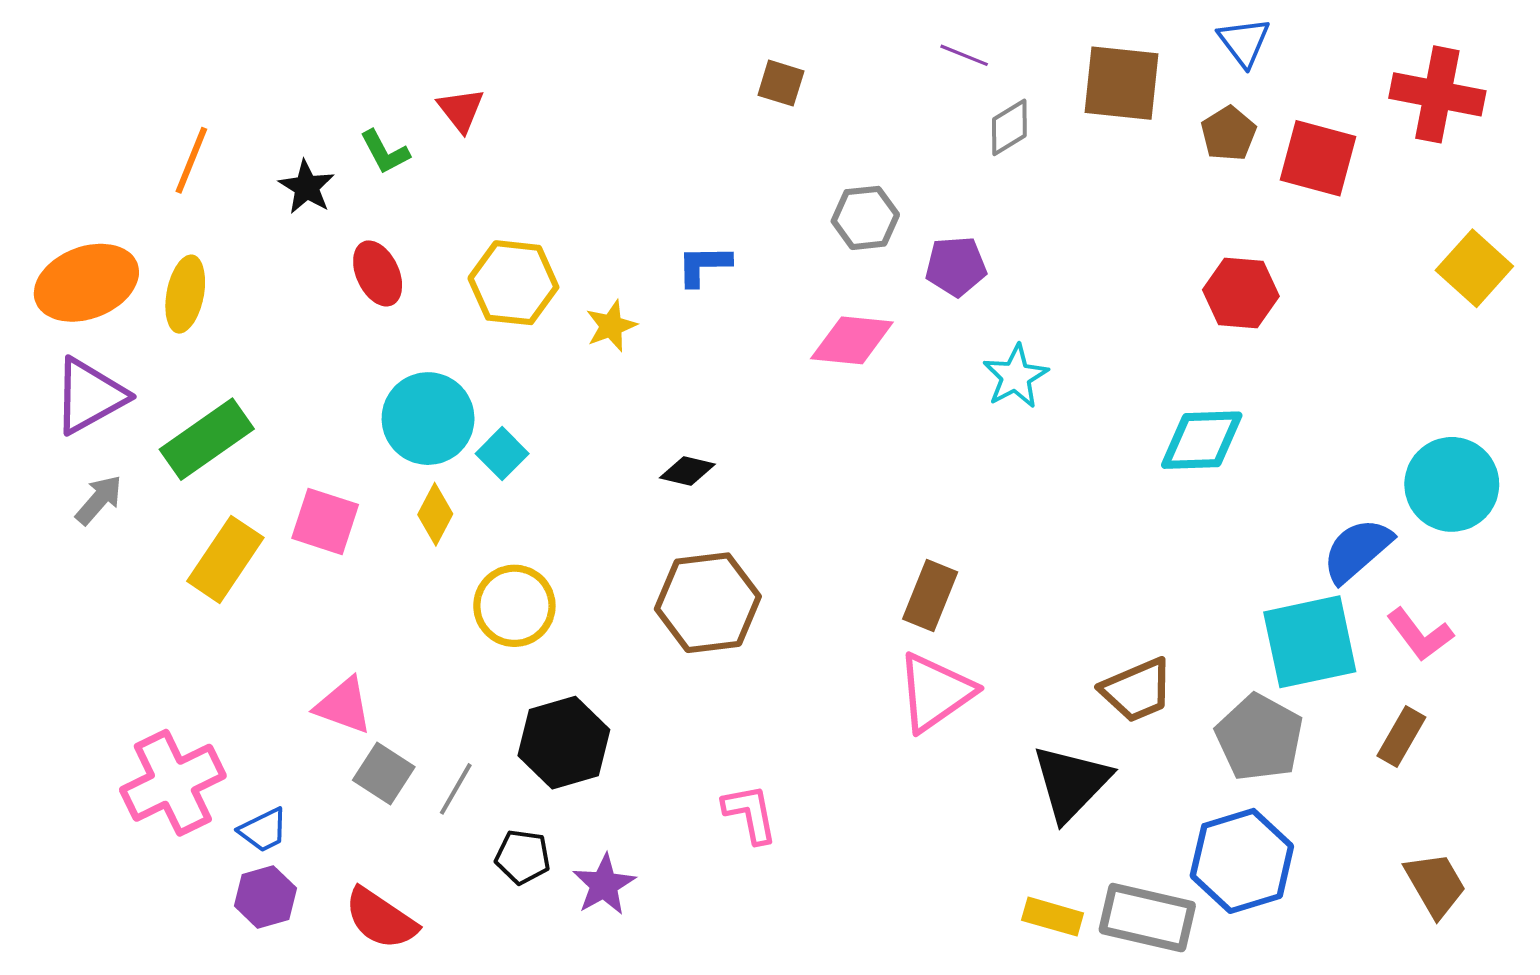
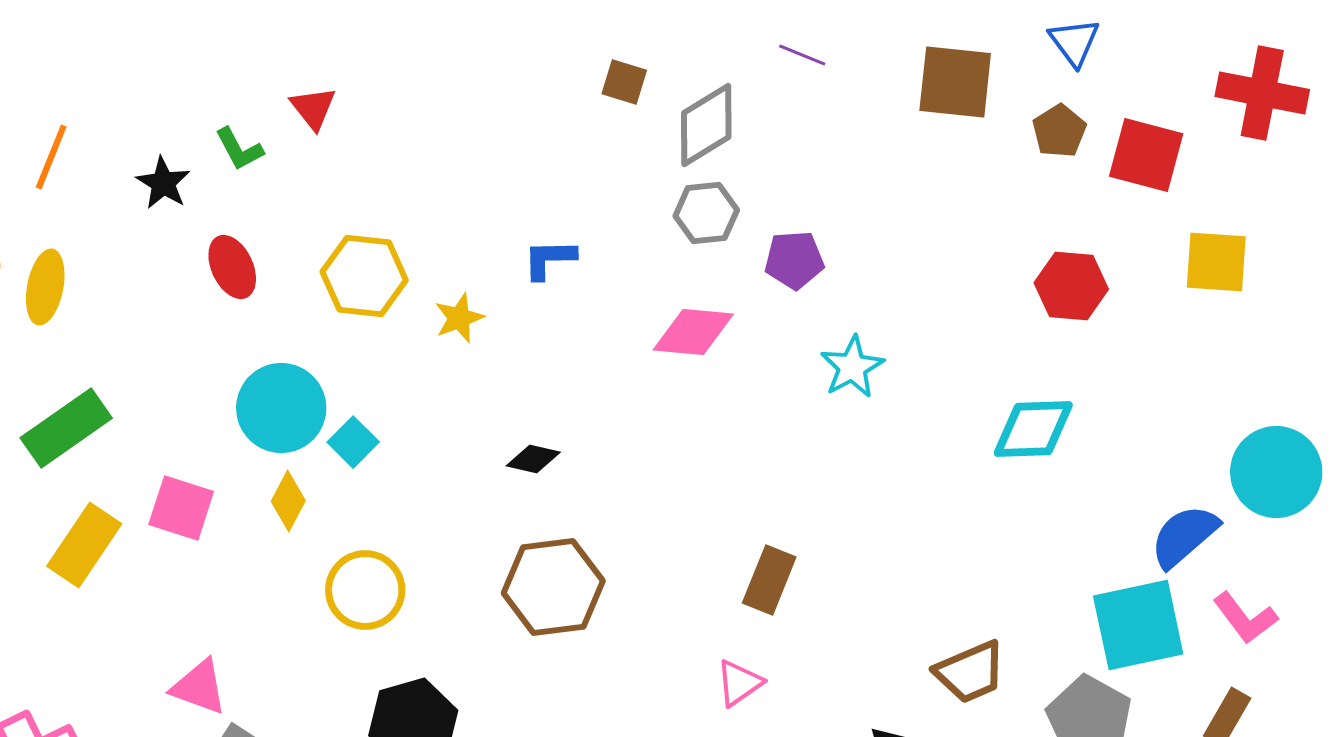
gray diamond: (1009, 127) -> (706, 125), moved, size x1.5
yellow square: (1474, 268) -> (1216, 262), moved, turned -38
pink triangle: (935, 692) -> (739, 683), moved, size x0.6

